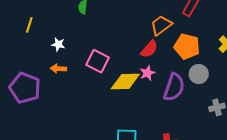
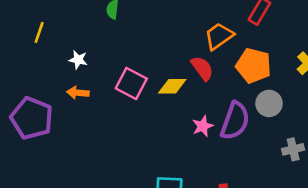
red semicircle: (149, 49) -> (202, 68), turned -78
pink star: (147, 73) -> (203, 126), moved
yellow diamond: (125, 82) -> (172, 86), moved, size x0.7

